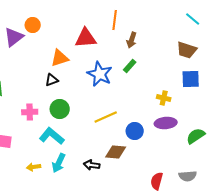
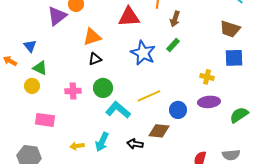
orange triangle: (60, 58) -> (92, 37), moved
cyan L-shape: (52, 136) -> (118, 110), moved

